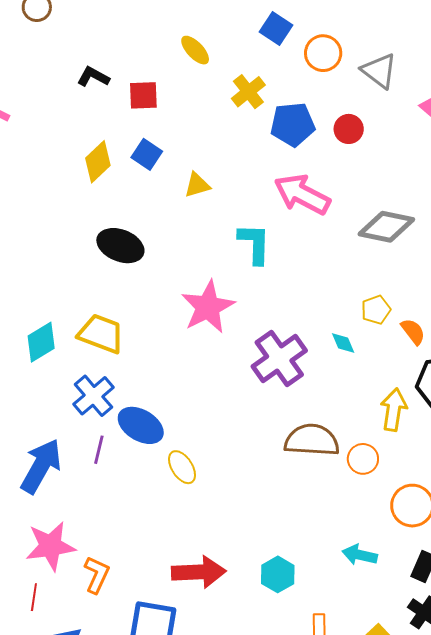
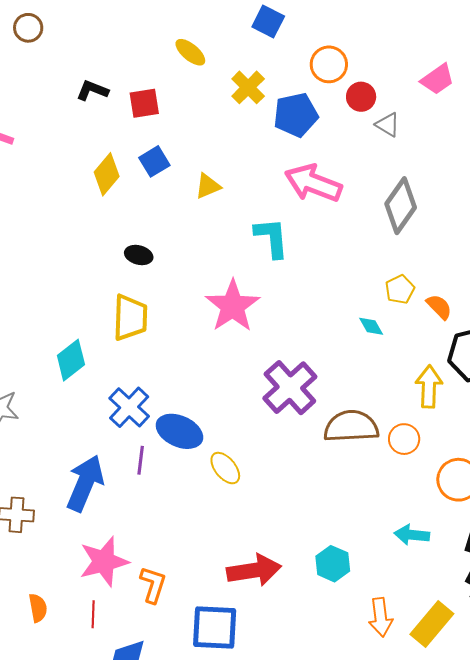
orange circle: (323, 53) -> (329, 64), moved
gray triangle: (379, 71) -> (388, 125), moved, size x0.7
red circle: (349, 129) -> (361, 97), moved
blue square: (147, 154) -> (154, 161), turned 32
gray diamond: (386, 227) -> (401, 206), turned -60
black ellipse: (120, 246) -> (139, 255), size x0.6
yellow trapezoid: (101, 334) -> (130, 317), moved, turned 78
purple cross: (279, 358) -> (290, 388), moved

